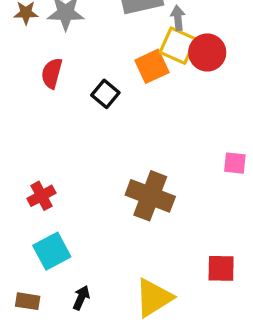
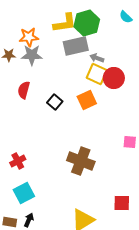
gray arrow: (178, 18) -> (97, 58), turned -64
orange square: (152, 66) -> (87, 100), moved
black arrow: (81, 298) -> (29, 220), moved

